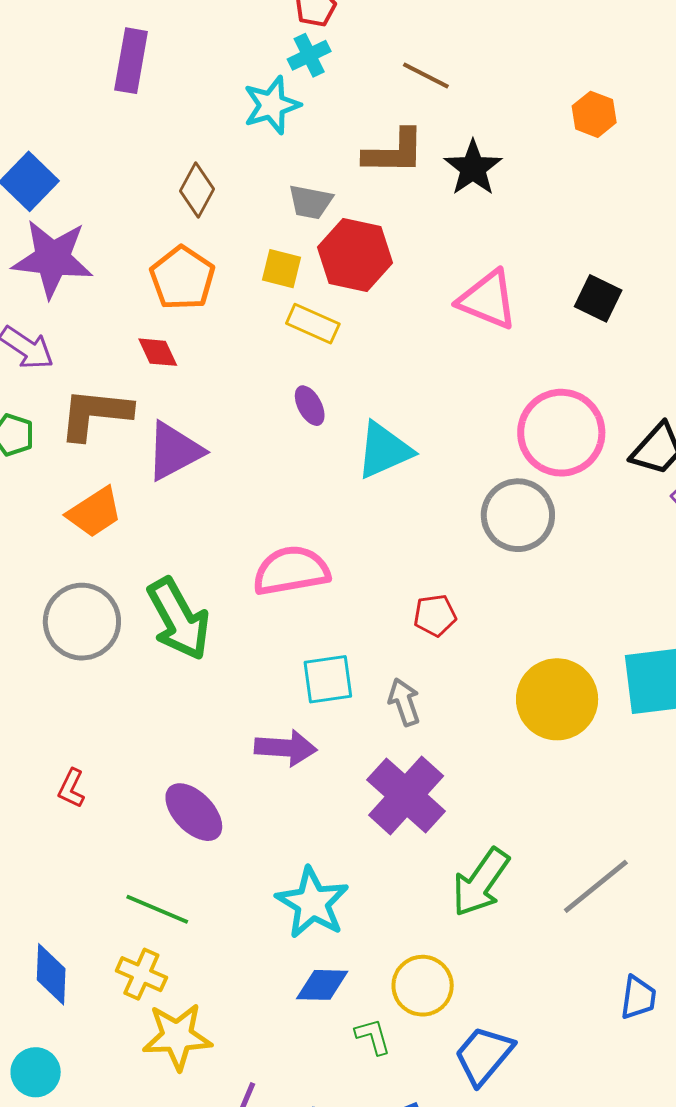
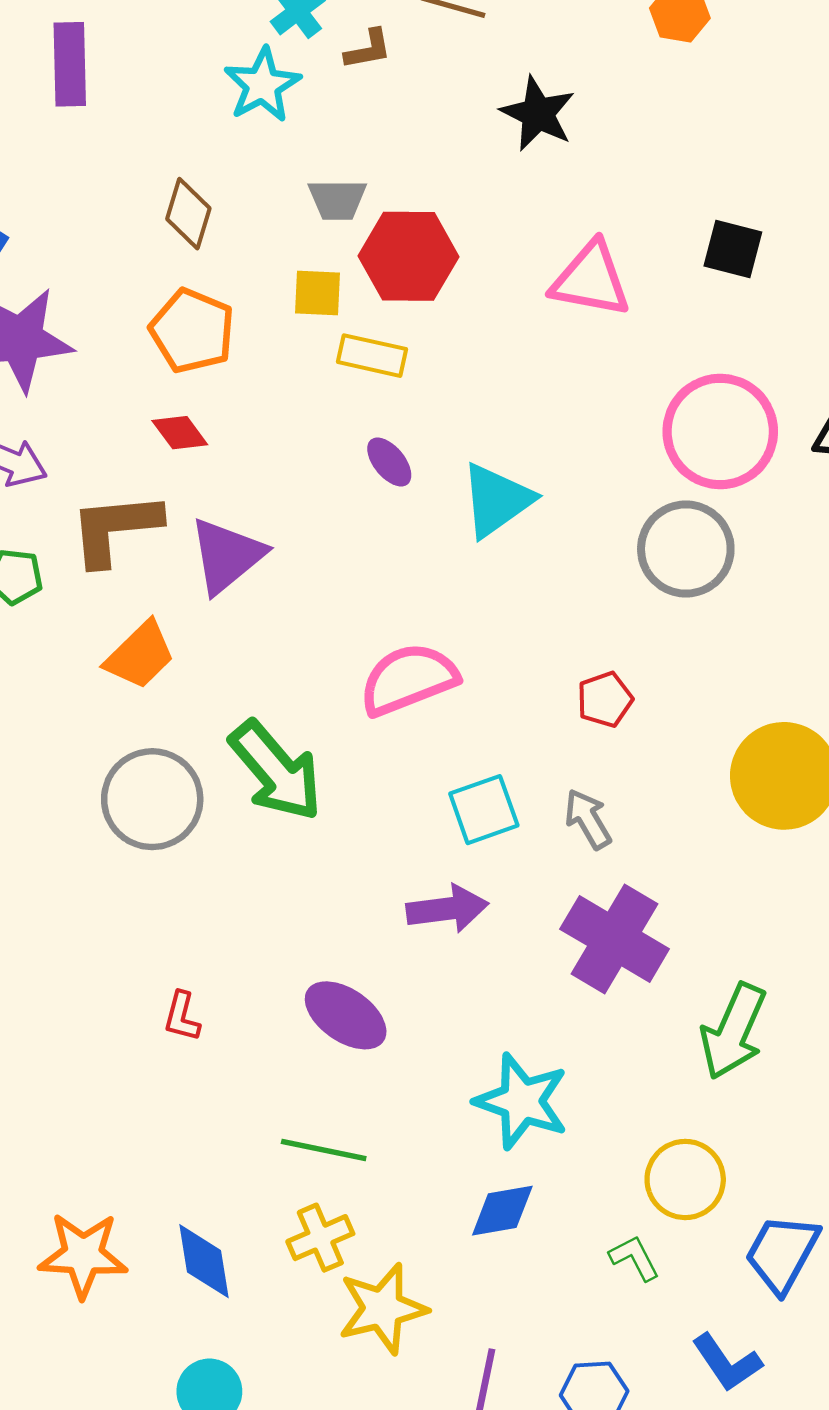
brown L-shape: (394, 152) -> (368, 49), moved, size x0.6
yellow cross: (141, 974) -> (320, 1238), turned -36
blue diamond: (322, 985) -> (502, 1211), moved

